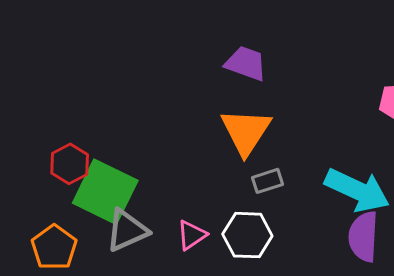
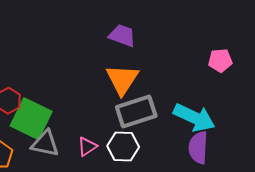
gray rectangle: (268, 181) -> (136, 112), size x2.0
gray triangle: (127, 230) -> (45, 144), turned 36

